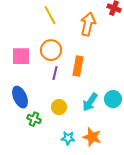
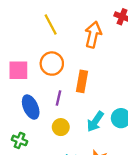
purple line: (55, 73) -> (59, 98), moved
blue ellipse: (20, 97) -> (31, 107), moved
green cross: (34, 119) -> (19, 140), moved

